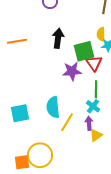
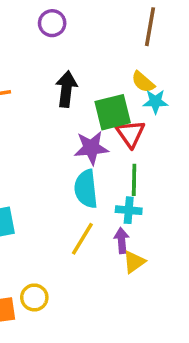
yellow semicircle: (101, 34) -> (143, 82), turned -48
cyan cross: (93, 106) -> (129, 210), turned -32
cyan semicircle: (53, 107) -> (86, 189), moved
yellow circle: (40, 155) -> (34, 297), size x0.6

